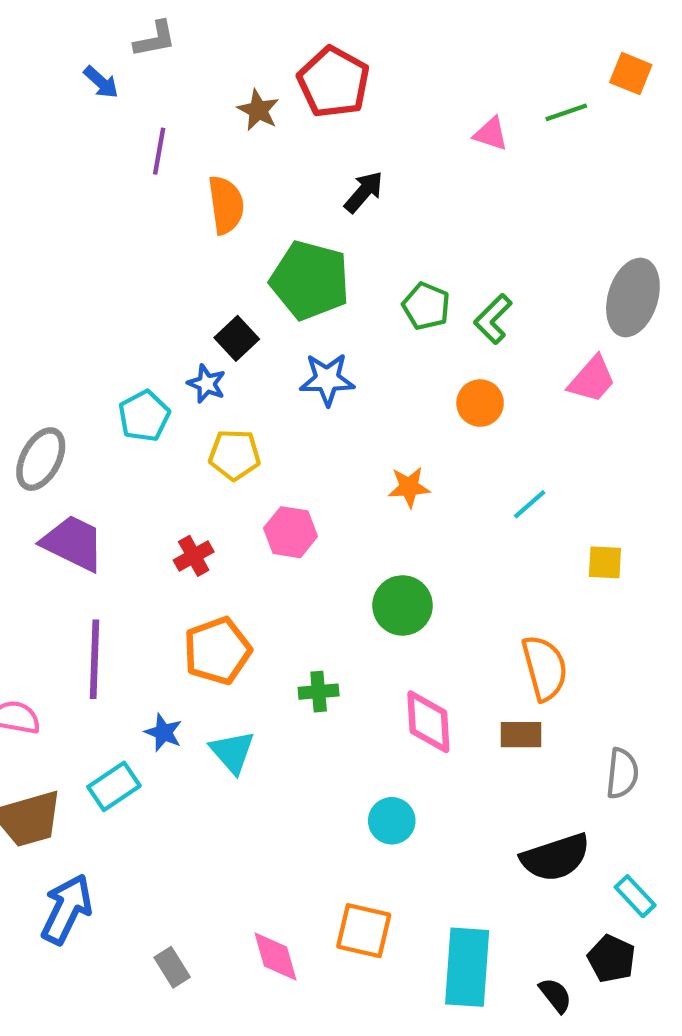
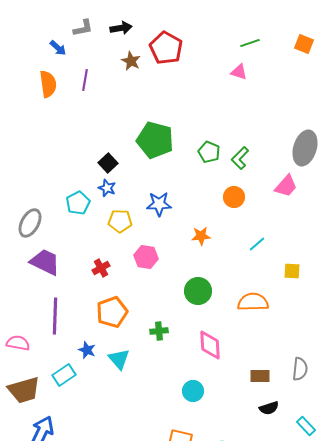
green line: (566, 112) -> (250, 43), moved
black arrow: (364, 192) -> (121, 28), moved, turned 40
orange semicircle: (226, 205) -> (48, 84), moved
black square: (237, 338) -> (108, 163), moved
blue star: (327, 379) -> (159, 204), moved
orange semicircle: (545, 668) -> (253, 302), moved, turned -76
brown rectangle: (521, 735) -> (260, 376), moved
black semicircle: (555, 857) -> (269, 408), size x0.6

